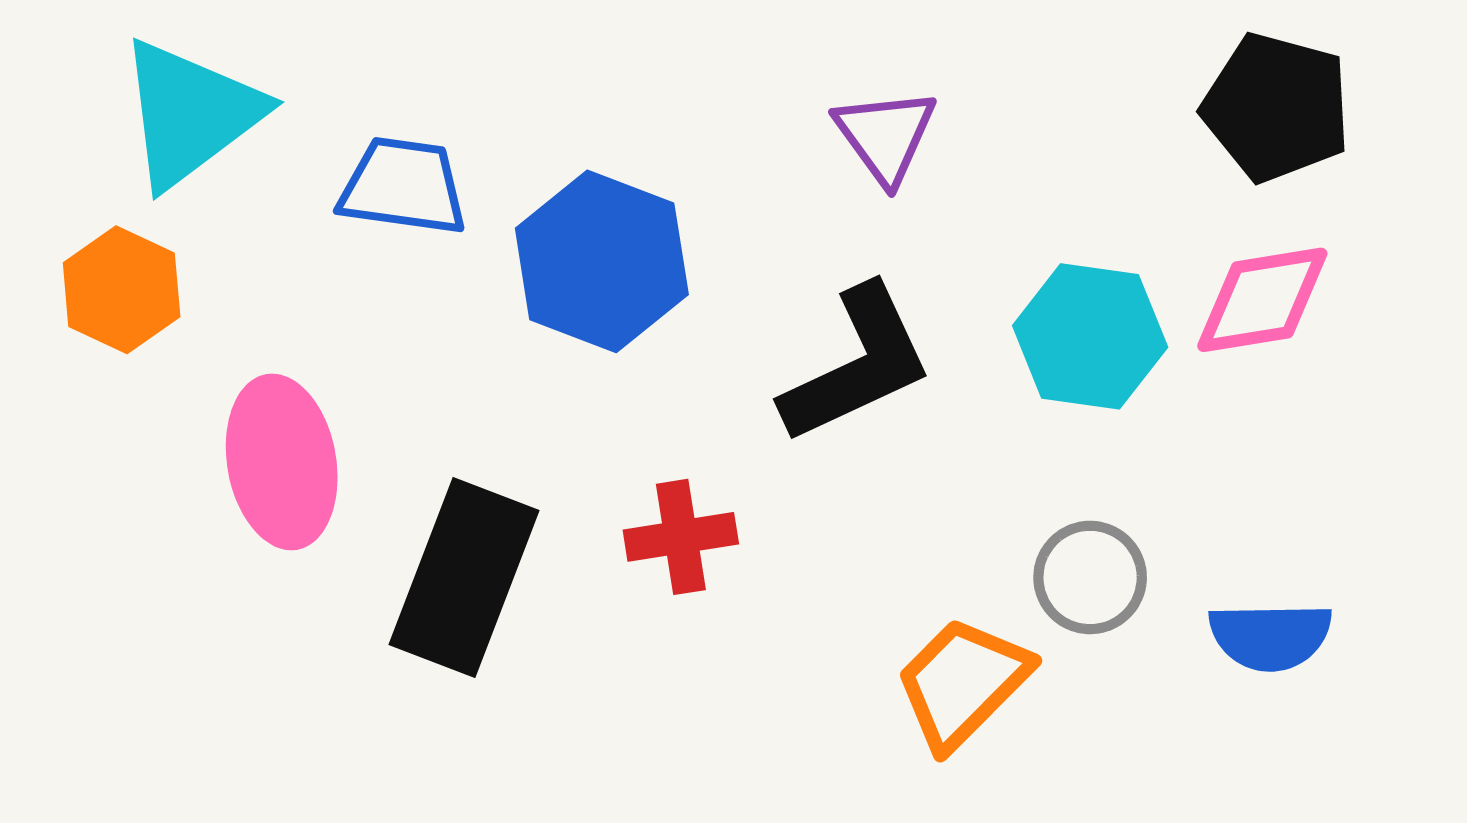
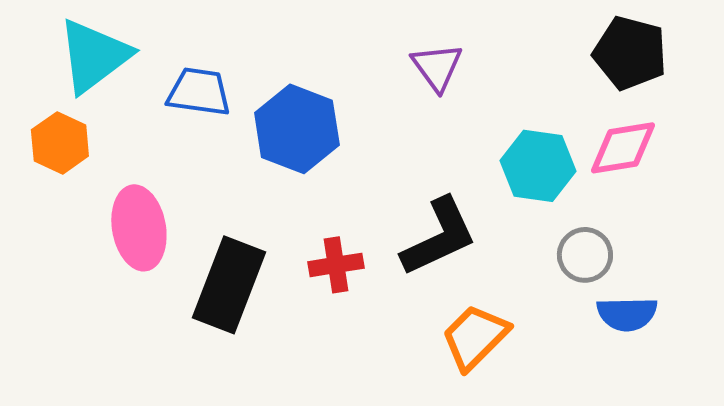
black L-shape: (857, 365) -> (439, 237), moved
gray circle: (1090, 577) -> (585, 255), moved

